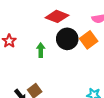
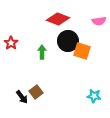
orange square: (89, 40) -> (82, 51), moved, turned -36

